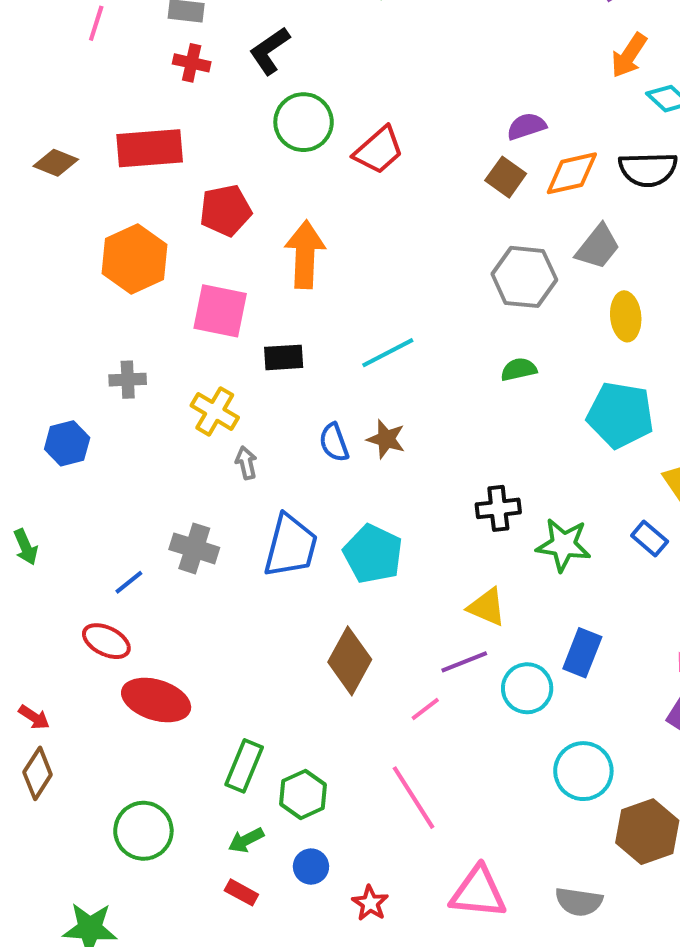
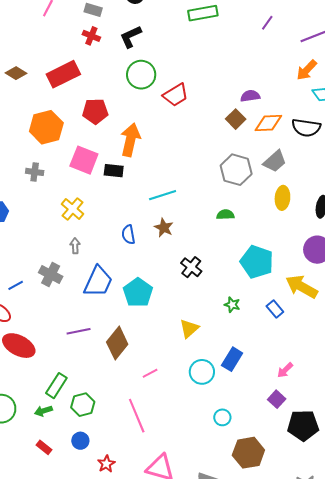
red rectangle: (150, 148) -> (63, 74), turned -32
black rectangle: (284, 357) -> (114, 171), moved
gray cross: (128, 380) -> (35, 172), moved
cyan pentagon: (620, 415) -> (257, 262), moved
brown star: (386, 439) -> (164, 228), moved
gray arrow: (246, 463) -> (75, 246), moved
black cross: (498, 508) -> (191, 267), moved, turned 35
green star: (563, 545) -> (232, 305), size x0.6
yellow triangle: (487, 607) -> (189, 329), turned 45
purple line: (464, 662) -> (79, 331), moved
cyan circle: (583, 771) -> (222, 417), size x0.6
green arrow: (246, 840) -> (43, 411), moved

